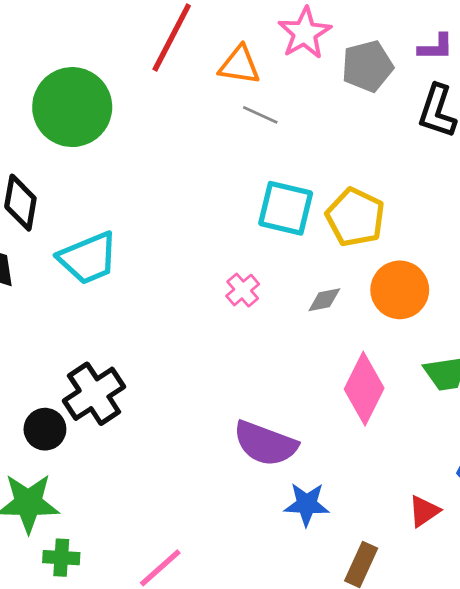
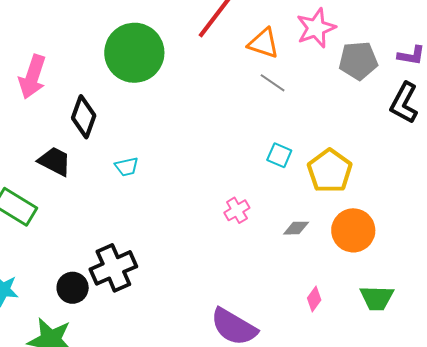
cyan square: (286, 208) -> (279, 155), size x0.6
cyan trapezoid: (88, 258) -> (127, 167), size x0.5
pink diamond: (364, 389) -> (314, 299), size x0.5

